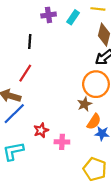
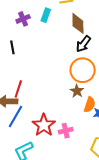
red line: (25, 73) -> (18, 89), moved
red star: (41, 130) -> (44, 125), size x1.6

